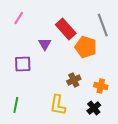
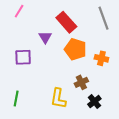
orange pentagon: (86, 47) -> (75, 49), moved
brown cross: (74, 80) -> (81, 82), moved
orange cross: (101, 86) -> (101, 58), moved

